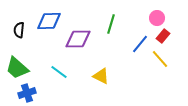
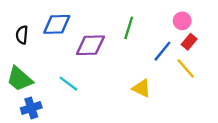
yellow triangle: (101, 76) -> (142, 88), moved

